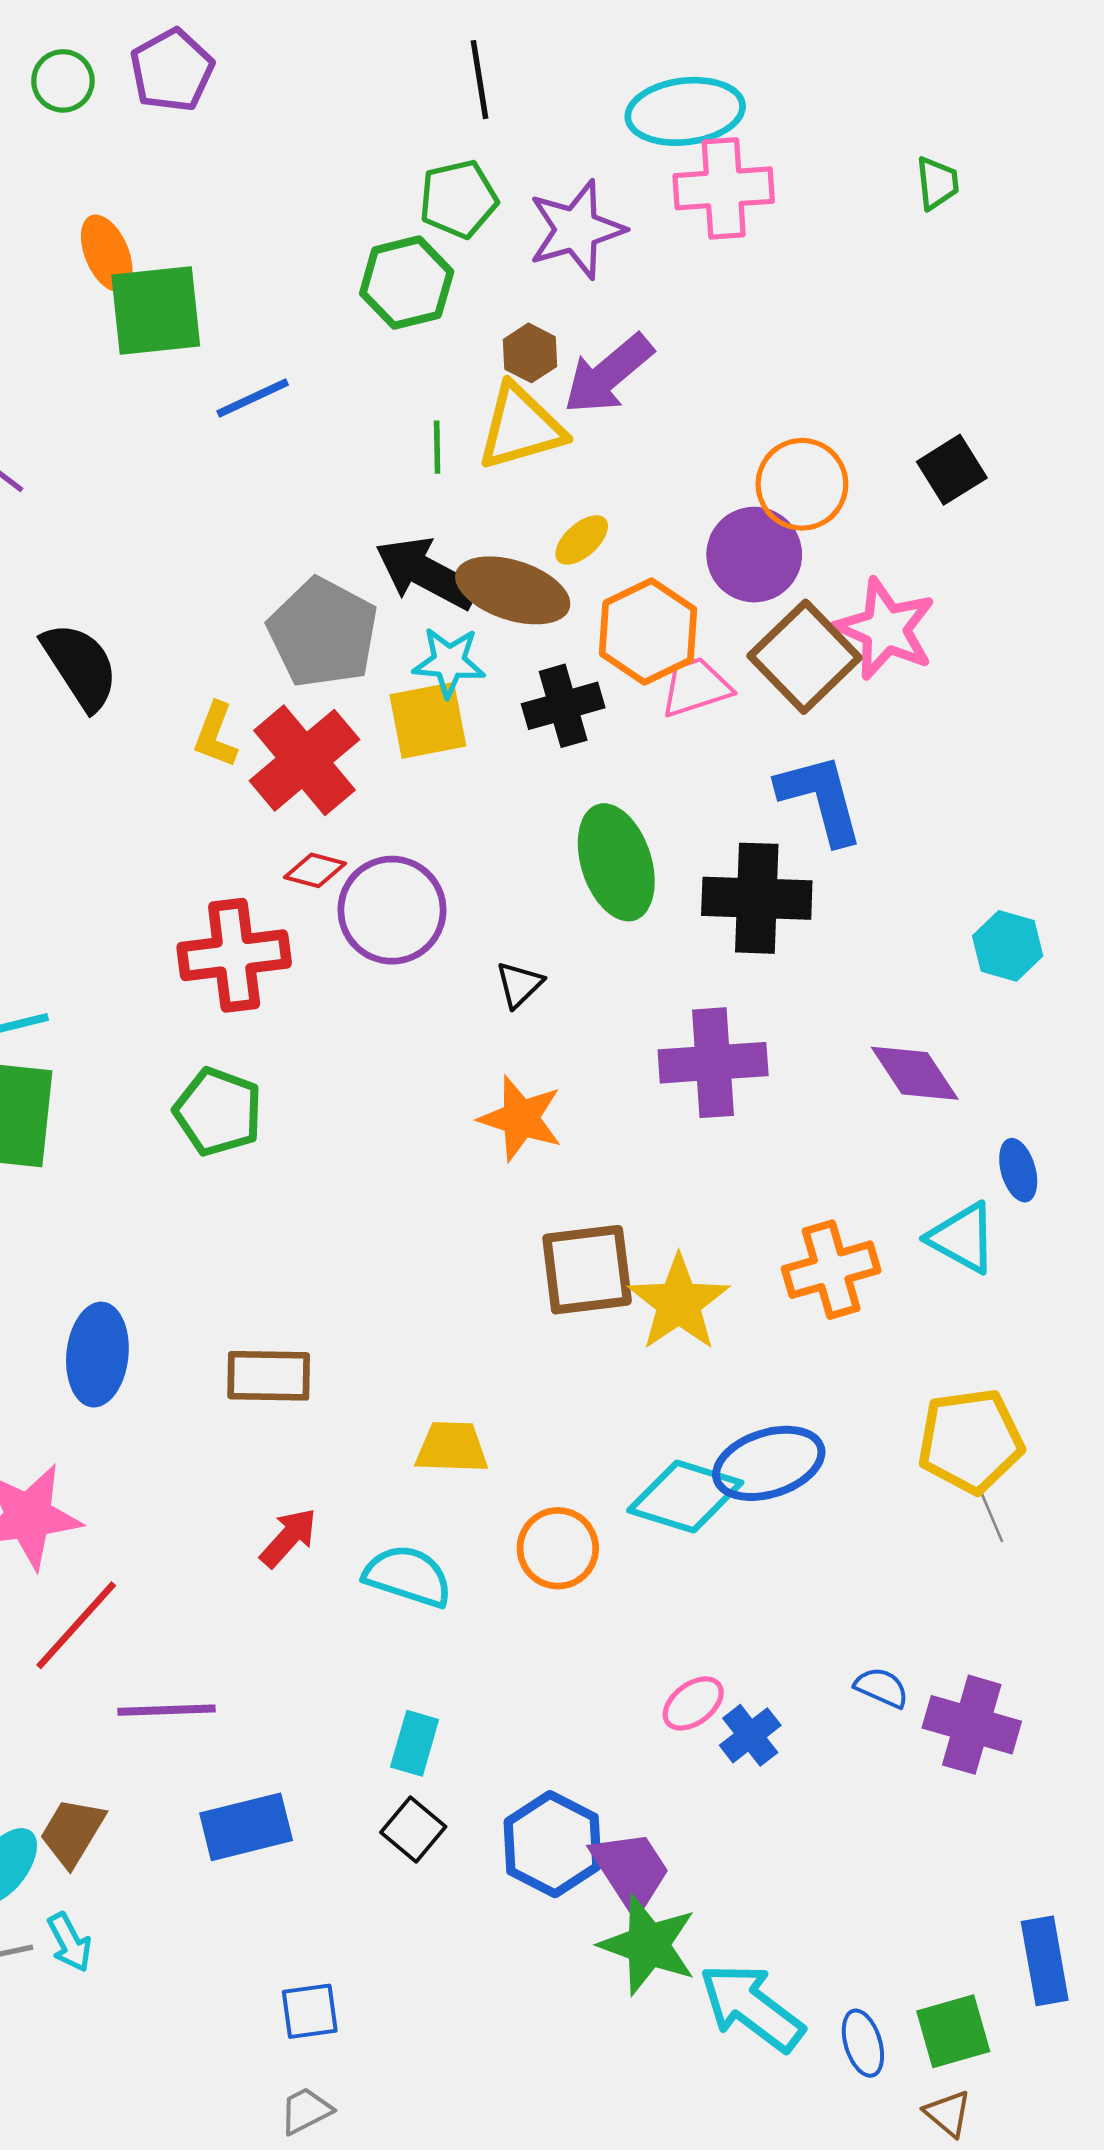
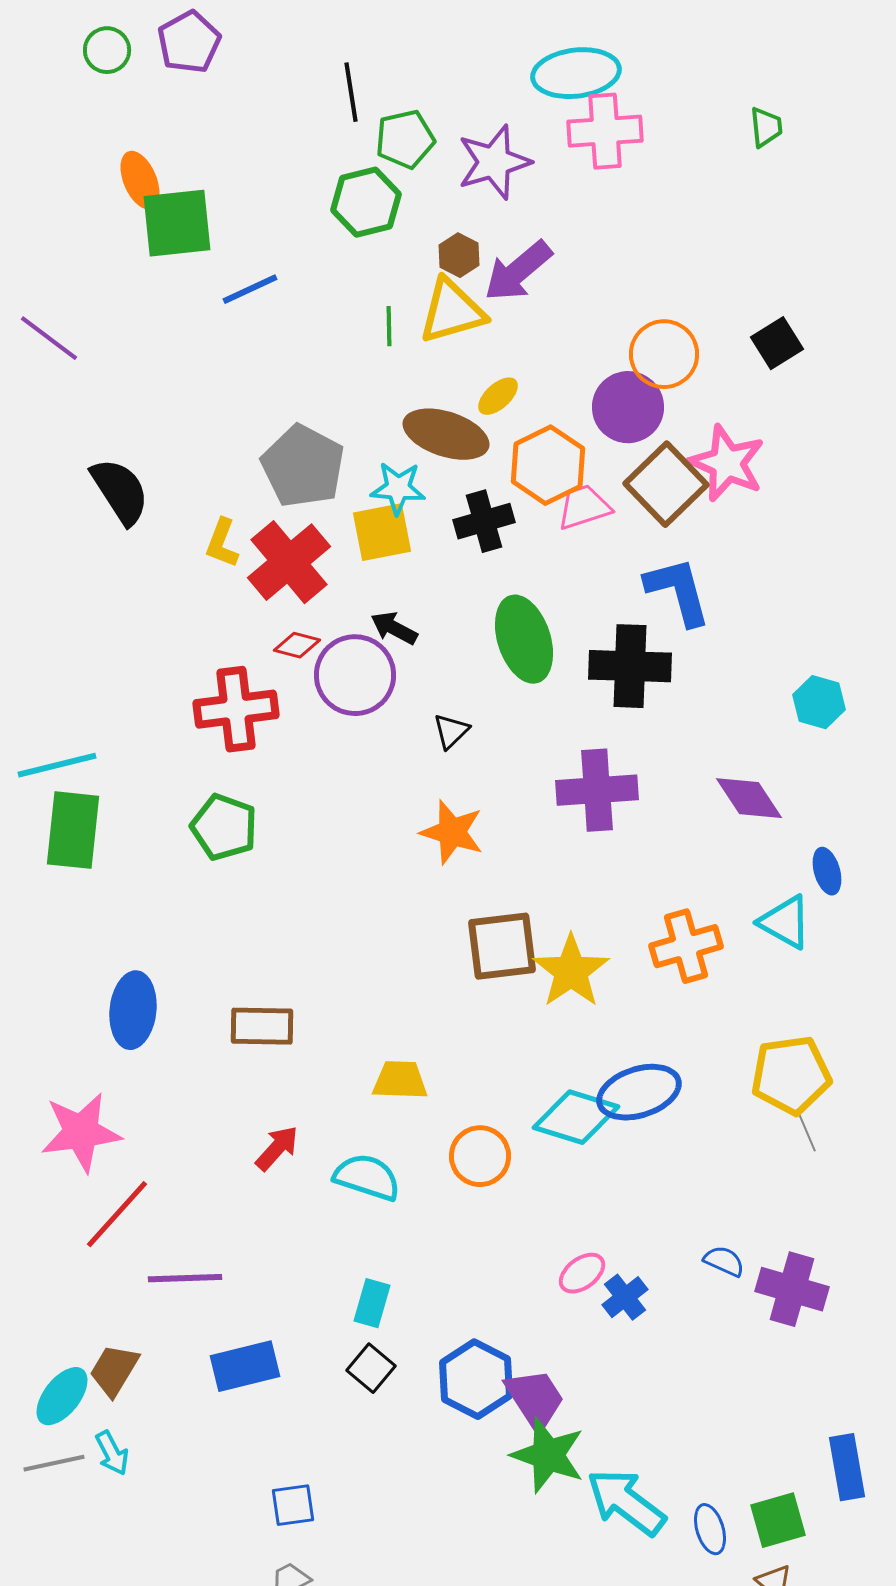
black line: (480, 80) -> (351, 92), moved
black arrow: (426, 573) -> (394, 628), moved, size x0.6

